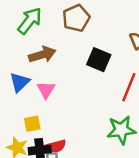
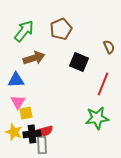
blue triangle: (20, 82) -> (16, 80), turned 42
pink triangle: (46, 90) -> (18, 102), moved

